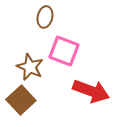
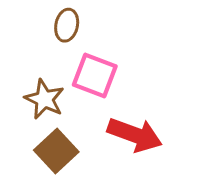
brown square: (21, 100) -> (56, 151), moved

